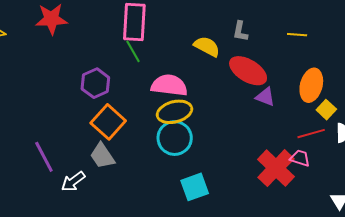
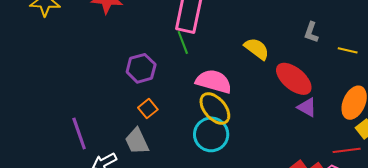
gray L-shape: (240, 31) -> (311, 32), moved
yellow ellipse: (174, 112) -> (215, 109), turned 56
orange square: (108, 122) -> (148, 109), size x0.6

